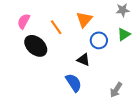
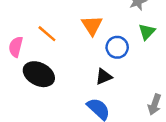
orange line: (56, 27) -> (47, 34), moved
black triangle: (83, 60) -> (104, 77), turned -32

